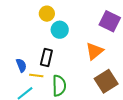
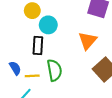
black rectangle: (46, 58) -> (38, 46), moved
green semicircle: (59, 86) -> (54, 70), moved

